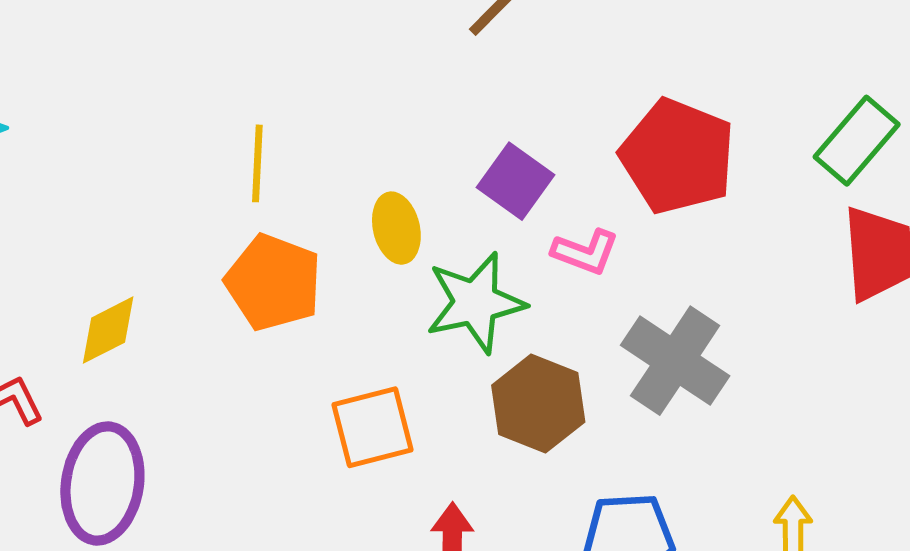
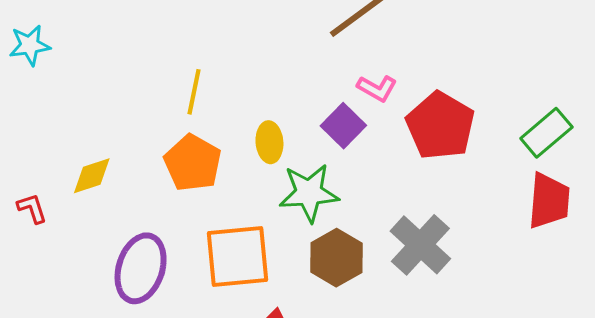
pink L-shape: (585, 252) -> (377, 88), moved
orange square: (372, 427) -> (237, 256), size x1.4
purple ellipse: (102, 483) -> (141, 268), moved

